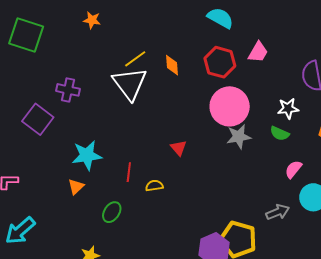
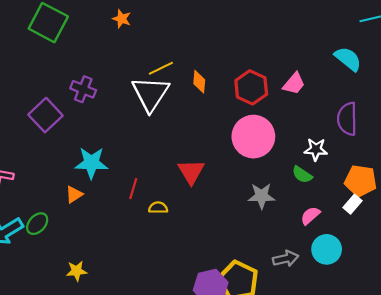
cyan semicircle: (220, 18) -> (348, 59), moved
gray star: (239, 137) -> (261, 196), moved
red triangle: (179, 148) -> (191, 172), size x1.5
green ellipse: (112, 212) -> (37, 224), moved

